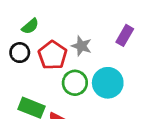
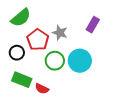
green semicircle: (30, 26) -> (21, 18), size x1.5
black circle: (20, 53) -> (17, 53), moved

